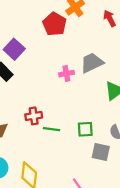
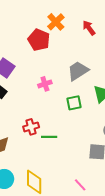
pink cross: (66, 74) -> (45, 84), moved
green square: (85, 129) -> (74, 103), moved

